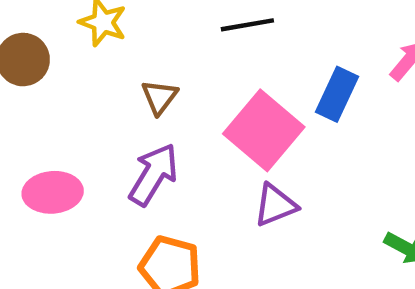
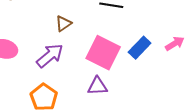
pink square: (264, 130) -> (103, 53), turned -32

